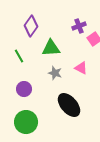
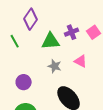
purple cross: (79, 26) -> (72, 32), moved
green line: (19, 56) -> (15, 41), moved

